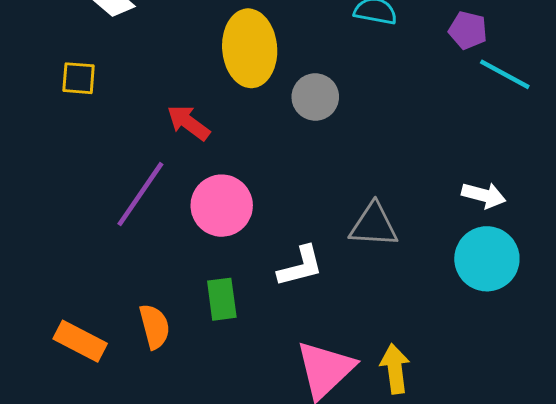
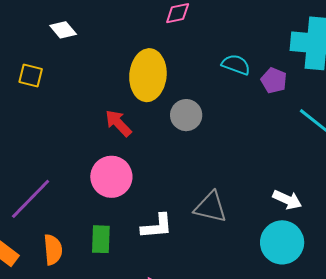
purple pentagon: (468, 30) -> (274, 80), moved
red arrow: (188, 123) -> (118, 123), moved
purple line: (140, 194) -> (31, 199), moved

